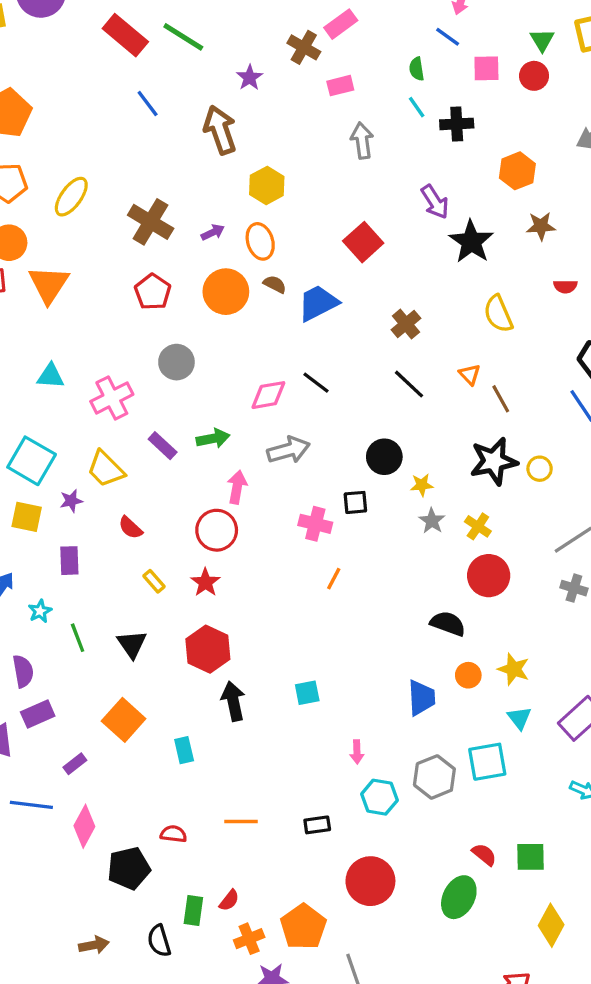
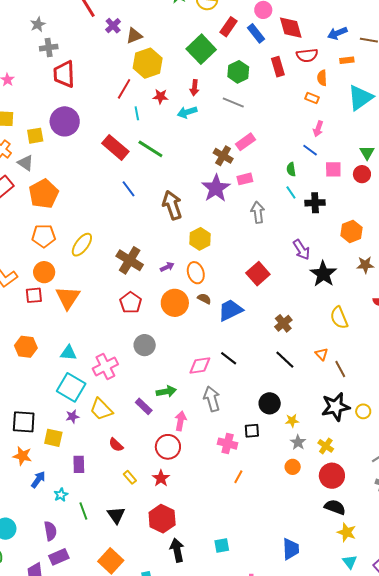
purple star: (250, 78) -> (216, 188), moved, size x1.8
purple rectangle: (163, 446) -> (144, 406), moved
gray arrow: (288, 450) -> (212, 399), turned -90
cyan square: (32, 461) -> (71, 387), moved
purple star: (71, 501) -> (72, 417), moved
black semicircle: (448, 624) -> (335, 507), moved
orange circle: (468, 675) -> (293, 467), moved

